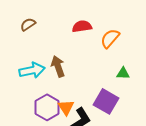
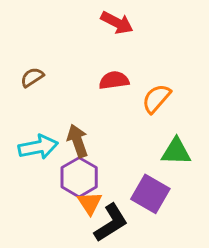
green triangle: (123, 73) -> (176, 152), size x1.5
purple hexagon: (47, 107) -> (79, 177), moved

